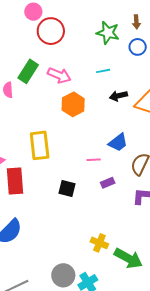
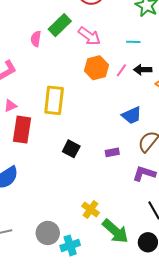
pink line: (94, 160) -> (121, 70), moved, turned -64

